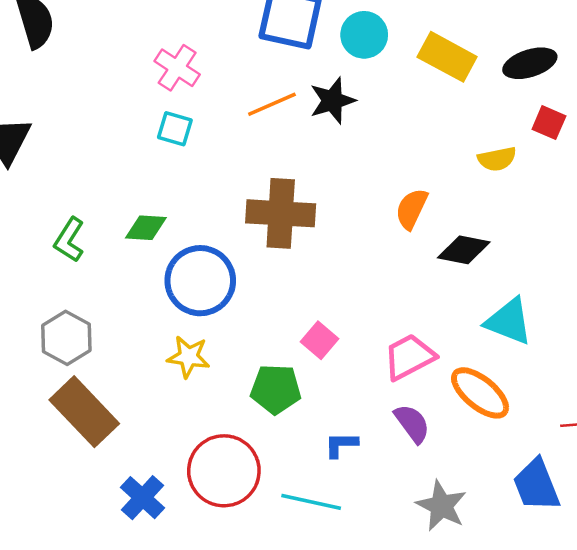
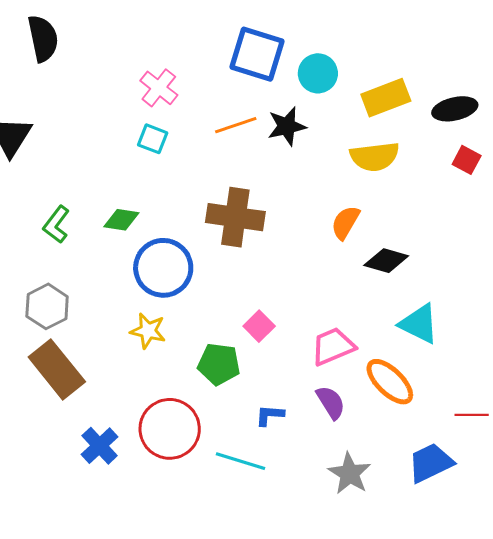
yellow rectangle: (447, 57) -> (386, 98), turned -54
yellow semicircle: (497, 159) -> (375, 157), moved, size x1.5
blue trapezoid: (536, 485) -> (431, 463), turned 81

